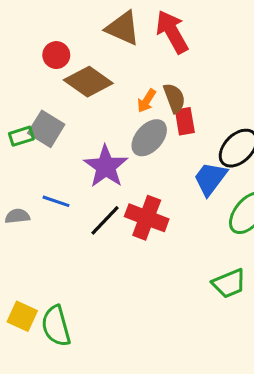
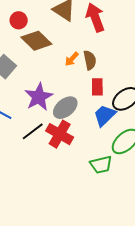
red rectangle: (185, 121) -> (97, 87), moved
gray ellipse: (149, 138) -> (65, 108), moved
green trapezoid: (229, 283) -> (101, 165), moved

